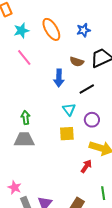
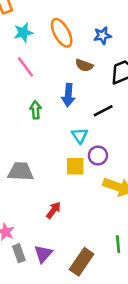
brown semicircle: (77, 62) -> (84, 65), moved
green arrow: (26, 117) -> (36, 110), moved
purple circle: (92, 120) -> (98, 155), moved
red arrow: (86, 166) -> (53, 210), moved

